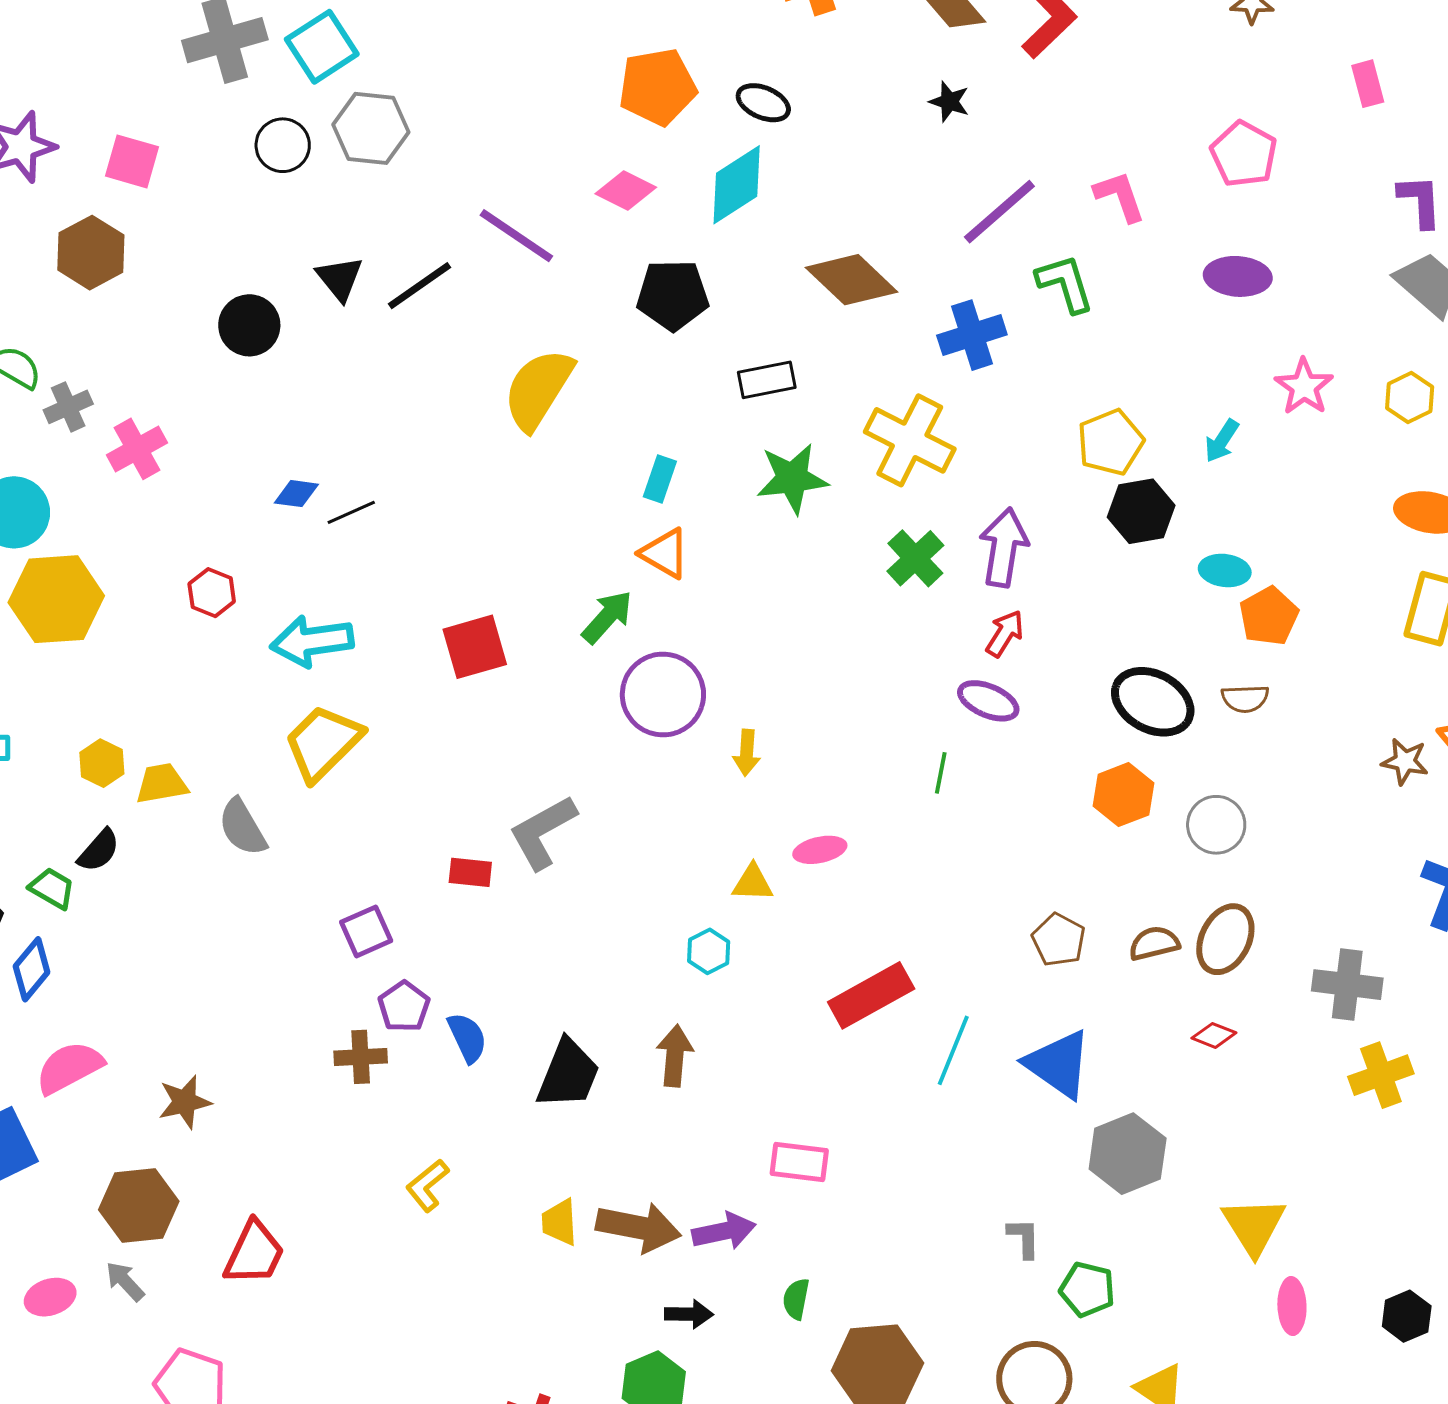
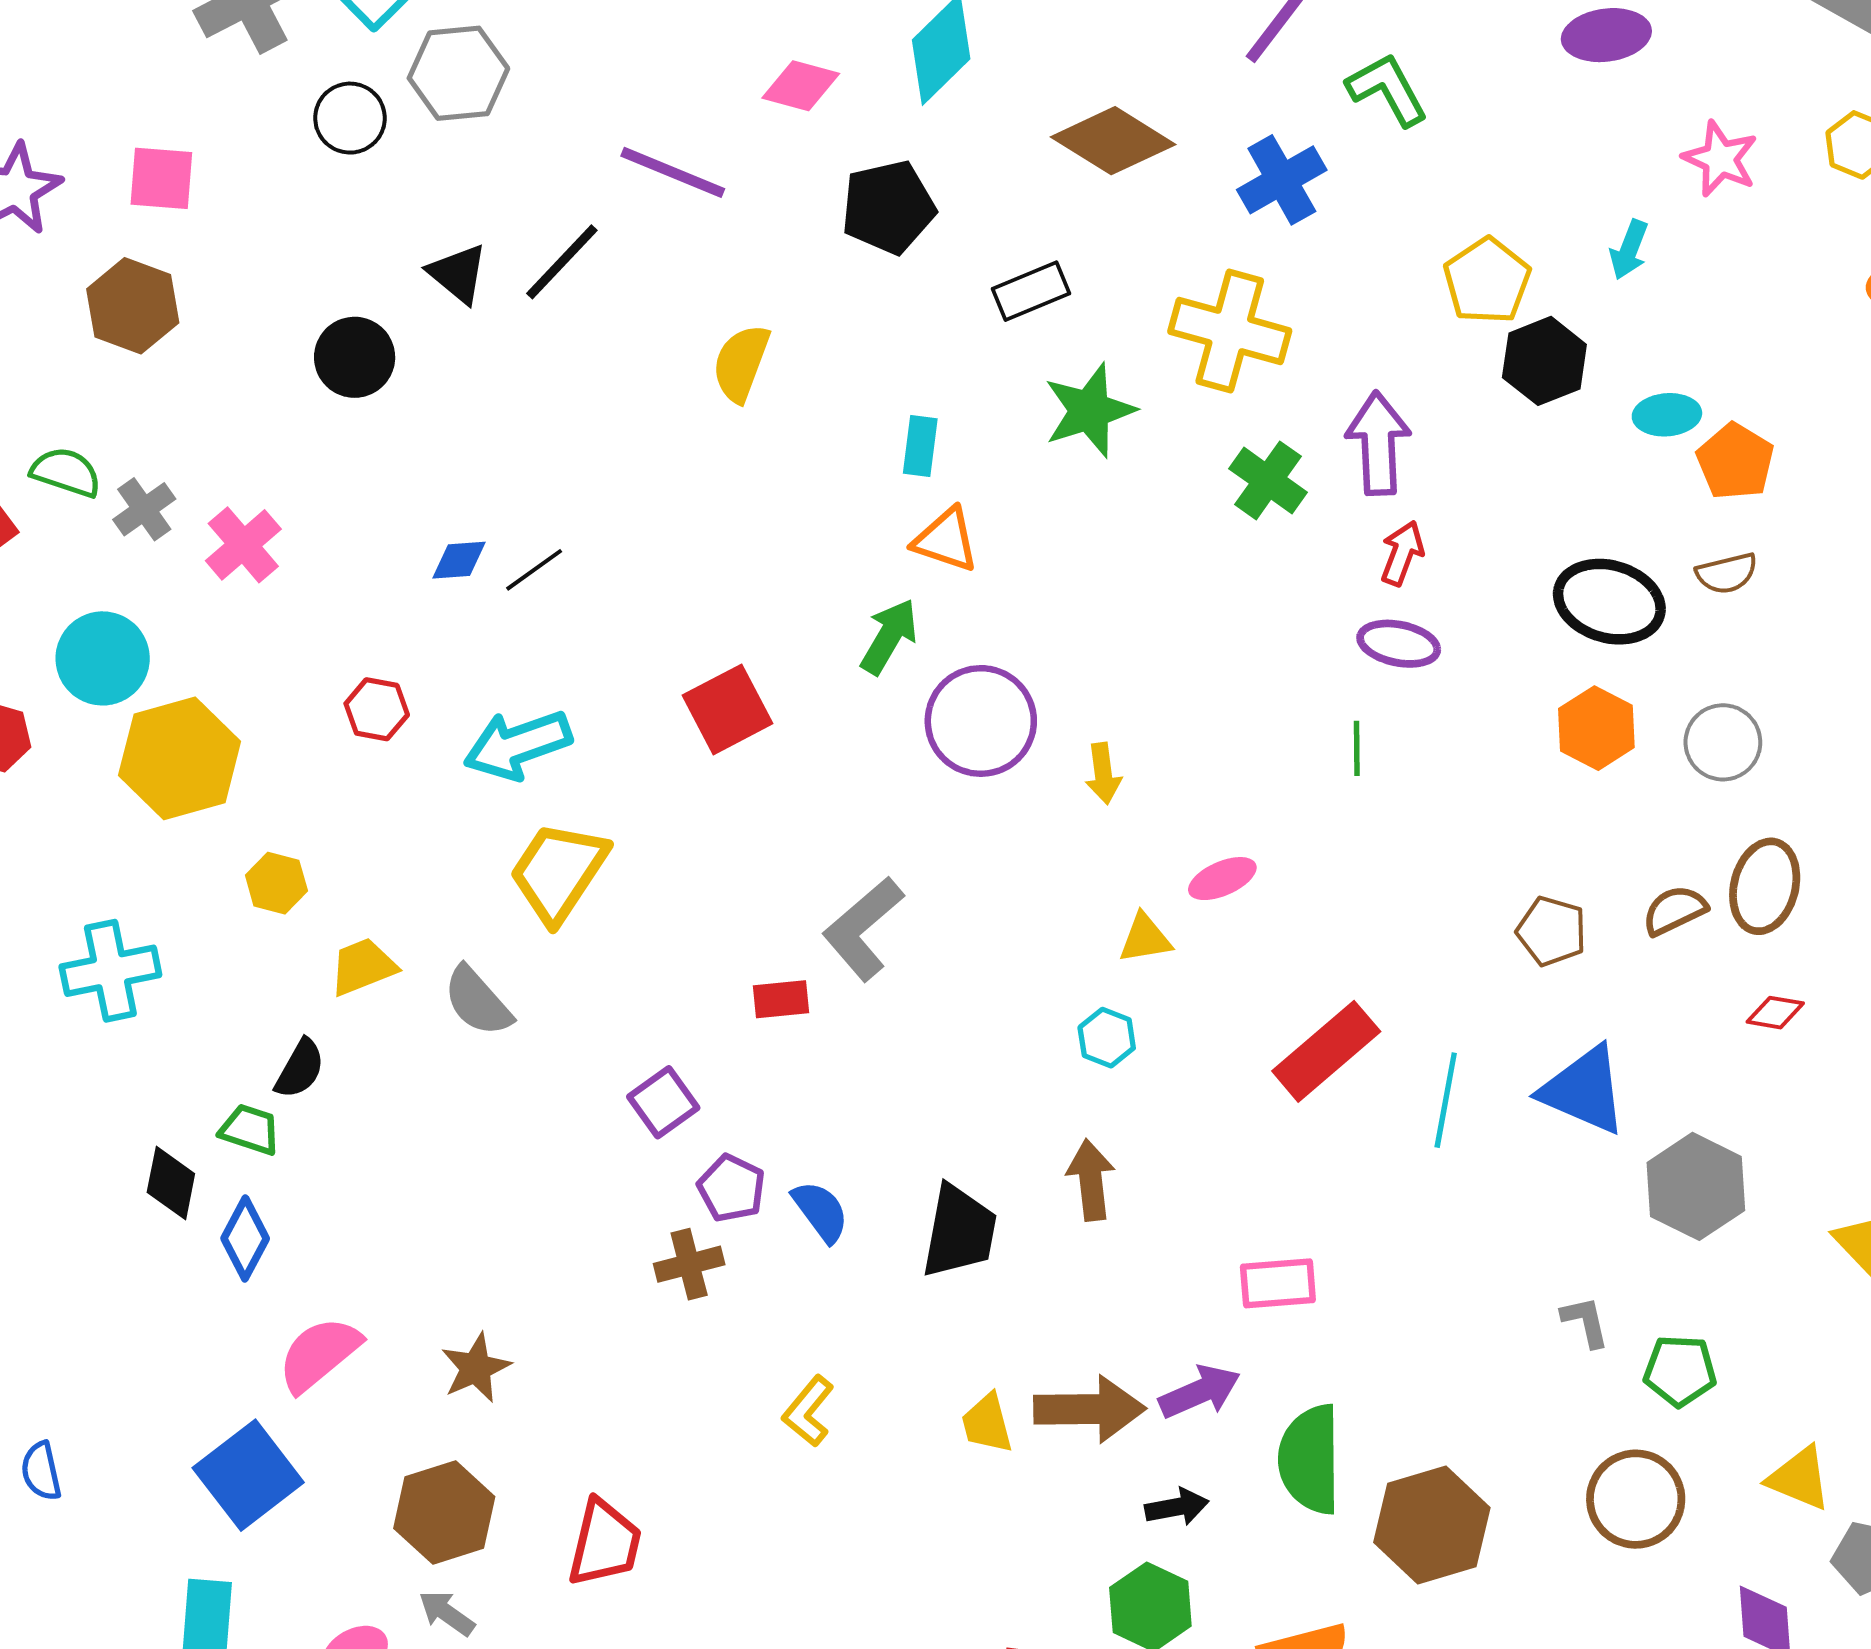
yellow semicircle: (538, 389) -> (741, 363), size x0.7
yellow hexagon: (102, 763) -> (276, 883), moved
green semicircle: (796, 1299) -> (1310, 1459), size x2.0

